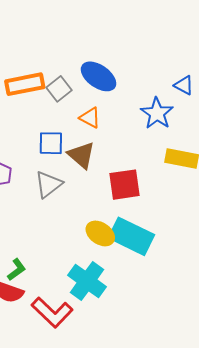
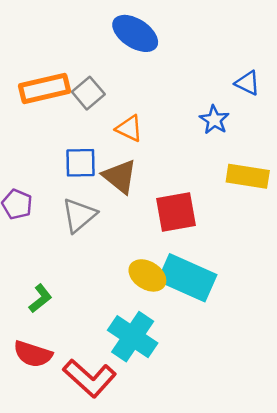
blue ellipse: (99, 76) -> (135, 33), moved
blue star: (157, 113) -> (214, 120), size x0.7
green L-shape: (17, 270) -> (40, 298), moved

